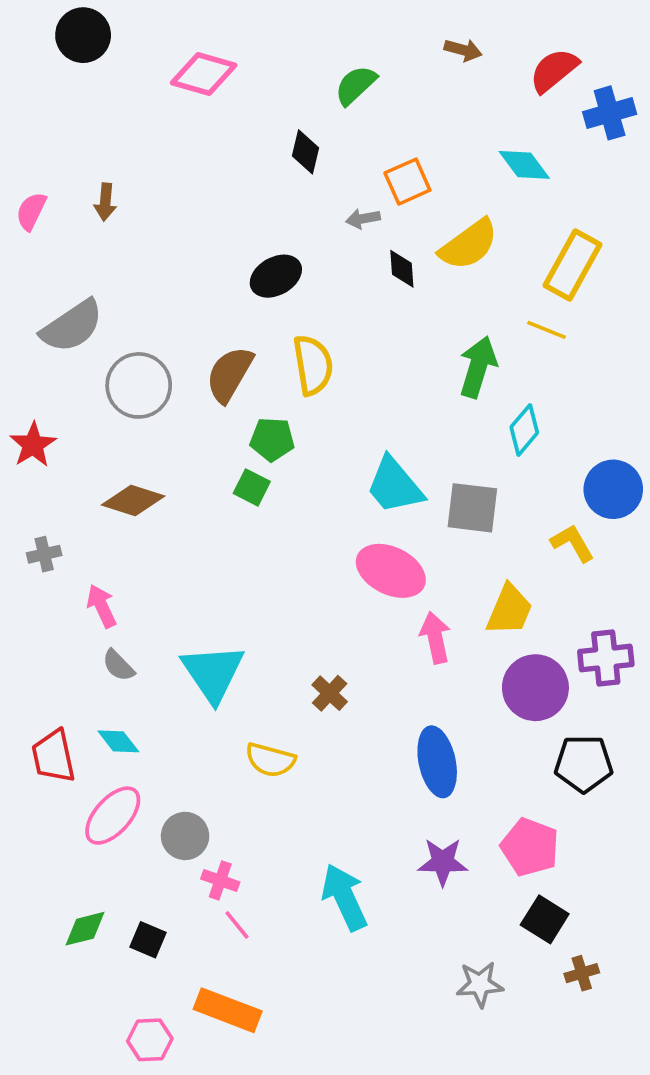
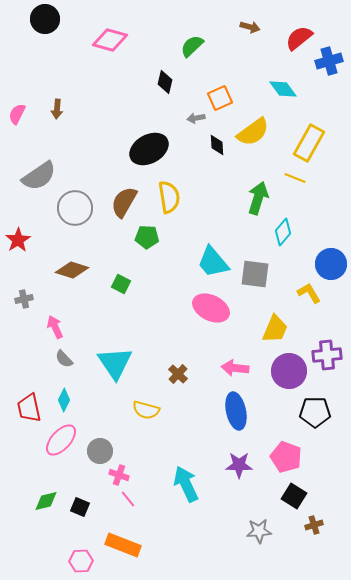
black ellipse: (276, 276) -> (149, 149), size x1.4
green square: (252, 487) -> (121, 284), moved
pink arrow: (435, 638) -> (235, 368), moved, turned -72
cyan diamond: (118, 741) -> (64, 400), turned 65

